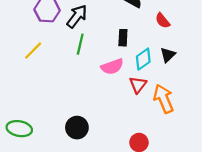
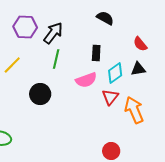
red semicircle: (163, 21) -> (140, 44), moved
black triangle: (168, 55) -> (138, 69), turned 35
black circle: (77, 128) -> (40, 94), moved

